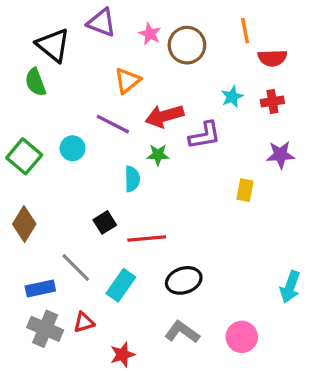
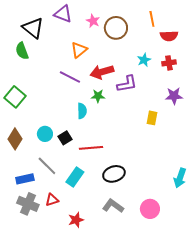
cyan circle: (73, 148) -> (45, 134), moved

